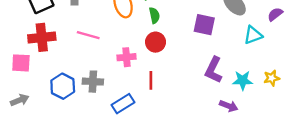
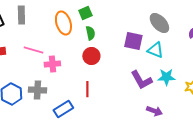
cyan triangle: (253, 35) -> (155, 50), moved, turned 42
pink cross: (127, 57) -> (52, 64), moved
purple L-shape: (214, 70) -> (141, 80), turned -55
cyan star: (243, 80) -> (166, 77), moved

